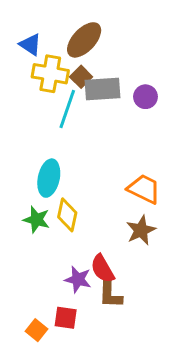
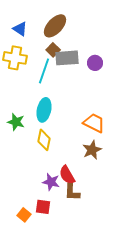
yellow cross: (50, 74) -> (15, 58), moved
cyan ellipse: (49, 178) -> (44, 110), moved
green star: (37, 220) -> (16, 122), moved

